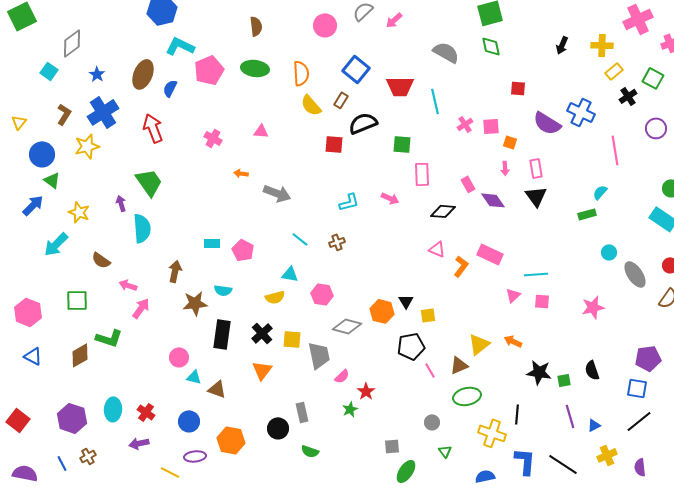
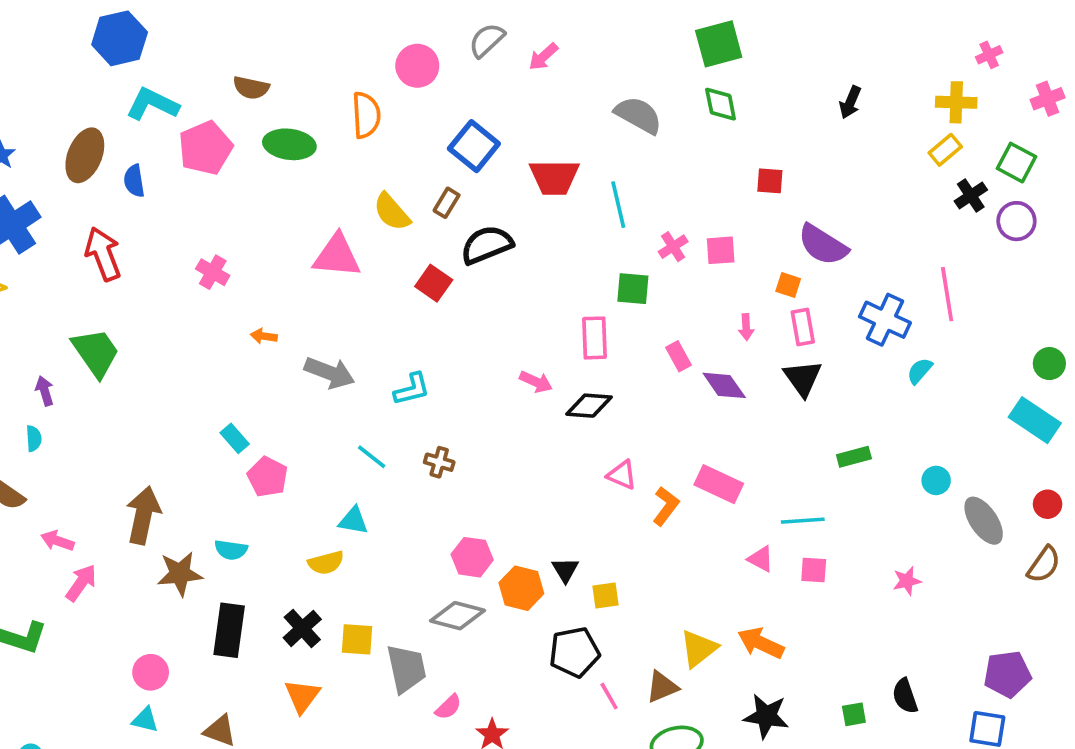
pink cross: (638, 19) -> (989, 55), size x0.5
brown semicircle: (256, 26) -> (251, 88), moved, turned 108
yellow cross: (602, 45) -> (956, 102), moved
orange semicircle: (301, 73) -> (366, 115), moved
blue semicircle: (170, 88) -> (134, 181), turned -36
blue cross: (581, 112) -> (885, 320), moved
purple circle: (656, 128) -> (1016, 221), moved
pink triangle: (261, 131) -> (337, 256), moved, size x1.8
orange square: (510, 142) -> (788, 285), moved
red square: (334, 144) -> (434, 283), turned 30
green square: (402, 144) -> (633, 289), moved
cyan L-shape: (349, 202) -> (412, 389), moved
black diamond: (443, 211) -> (589, 406), moved
green rectangle: (587, 214) -> (854, 457), moved
cyan semicircle: (142, 228) -> (34, 438), moved, size x0.5
brown cross: (337, 242) -> (439, 462), turned 35
cyan rectangle: (212, 243) -> (235, 438), moved, turned 49
brown arrow: (175, 271) -> (143, 515), size x1.4
pink hexagon: (322, 294) -> (472, 557), moved
pink triangle: (513, 295) -> (761, 559), turned -49
pink star: (593, 307) -> (907, 581), size x0.7
orange arrow: (513, 341) -> (761, 643), size x1.4
black star: (539, 372) -> (766, 716), moved
cyan triangle: (194, 377) -> (145, 720), moved

